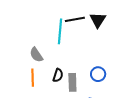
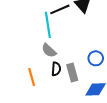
gray semicircle: (36, 55) -> (49, 50), moved

